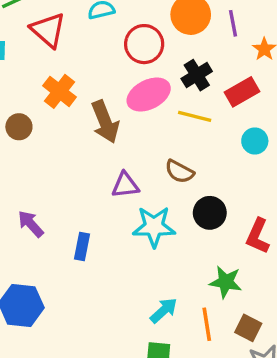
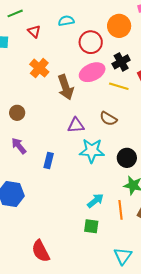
red triangle: (48, 30) -> (34, 31), size x0.6
brown circle: (19, 127) -> (17, 113), moved
black circle: (210, 213) -> (127, 158), moved

